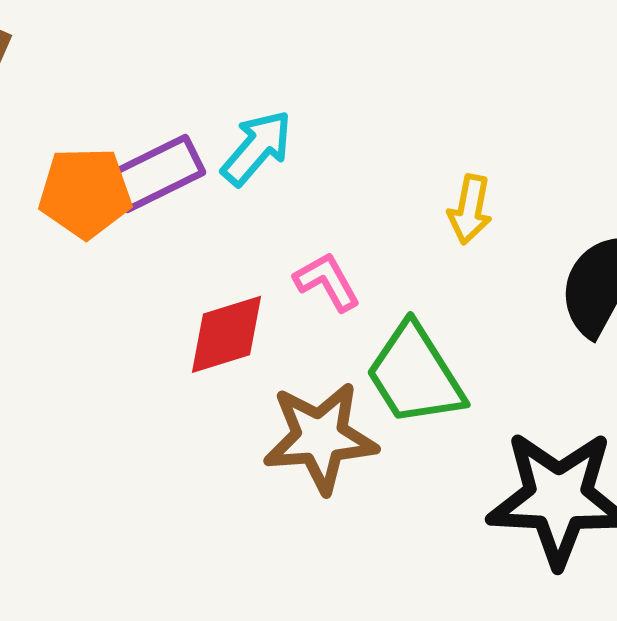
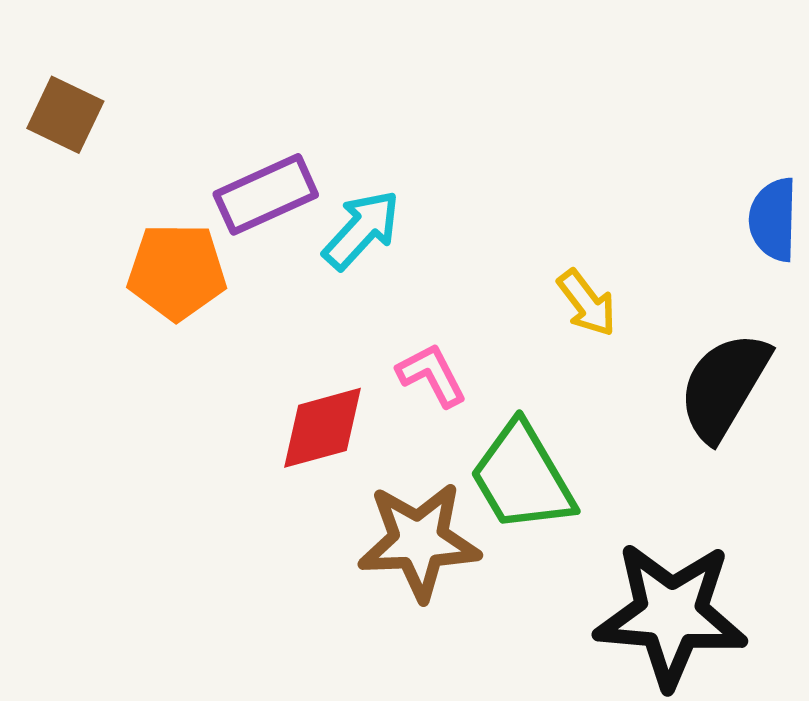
purple rectangle: (156, 174) -> (266, 194), moved
yellow arrow: (470, 209) -> (587, 303), turned -50

